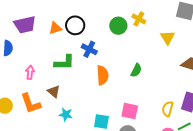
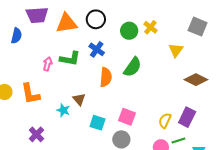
black circle: (75, 25) -> (96, 19), moved
orange triangle: (55, 28) -> (67, 23), size x1.6
green semicircle: (136, 70) -> (133, 67), moved, size x1.5
pink arrow: (30, 72) -> (48, 64), moved
brown triangle: (54, 91) -> (79, 99), moved

